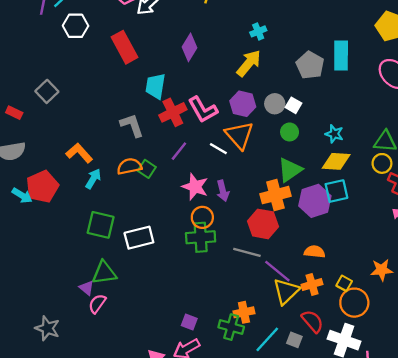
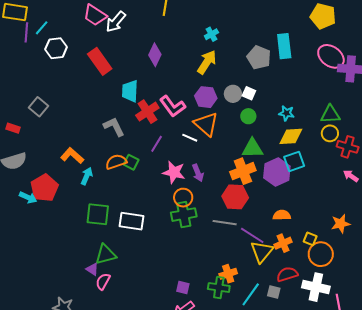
green triangle: (290, 170) -> (252, 148), turned 40
white rectangle: (139, 238) -> (132, 221), turned 30
red semicircle: (312, 321) -> (287, 274), turned -60

